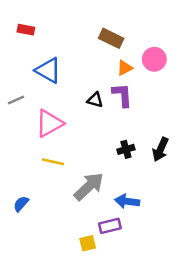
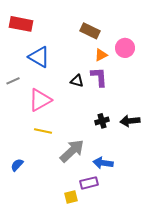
red rectangle: (26, 30) -> (21, 24), size x1.6
black arrow: (160, 149) -> (130, 121), turned 60

